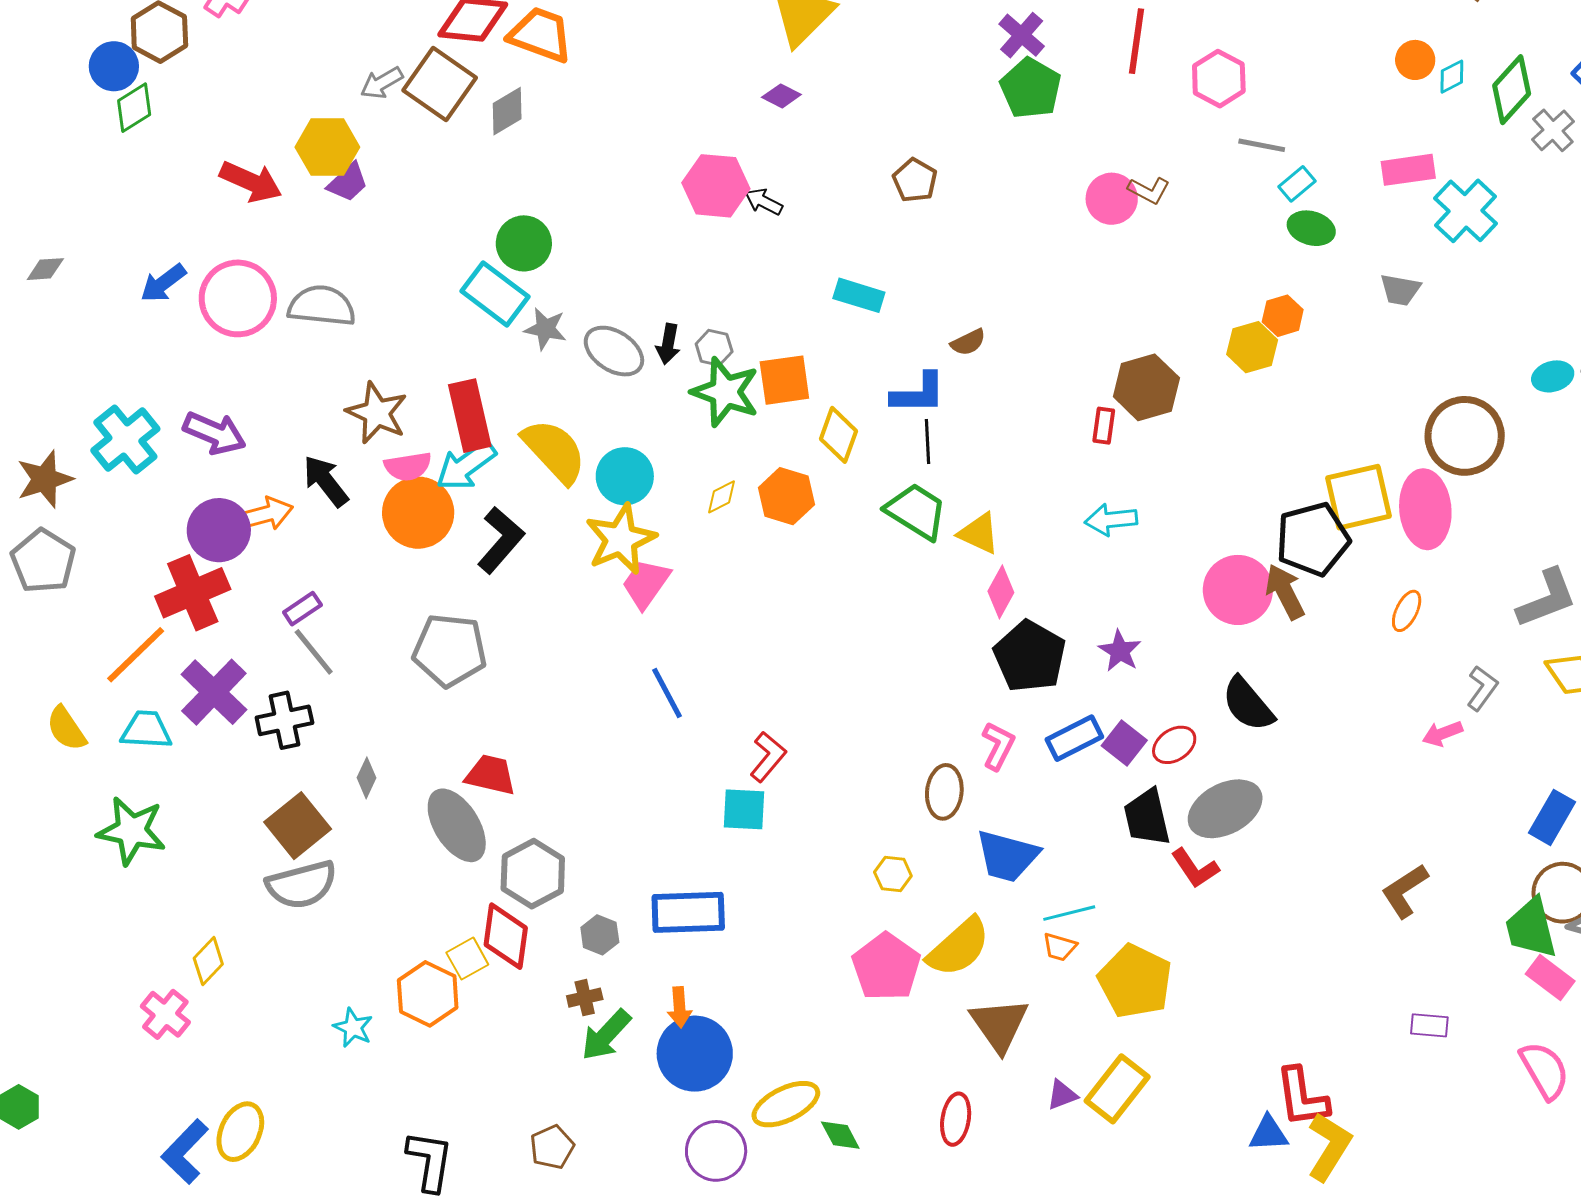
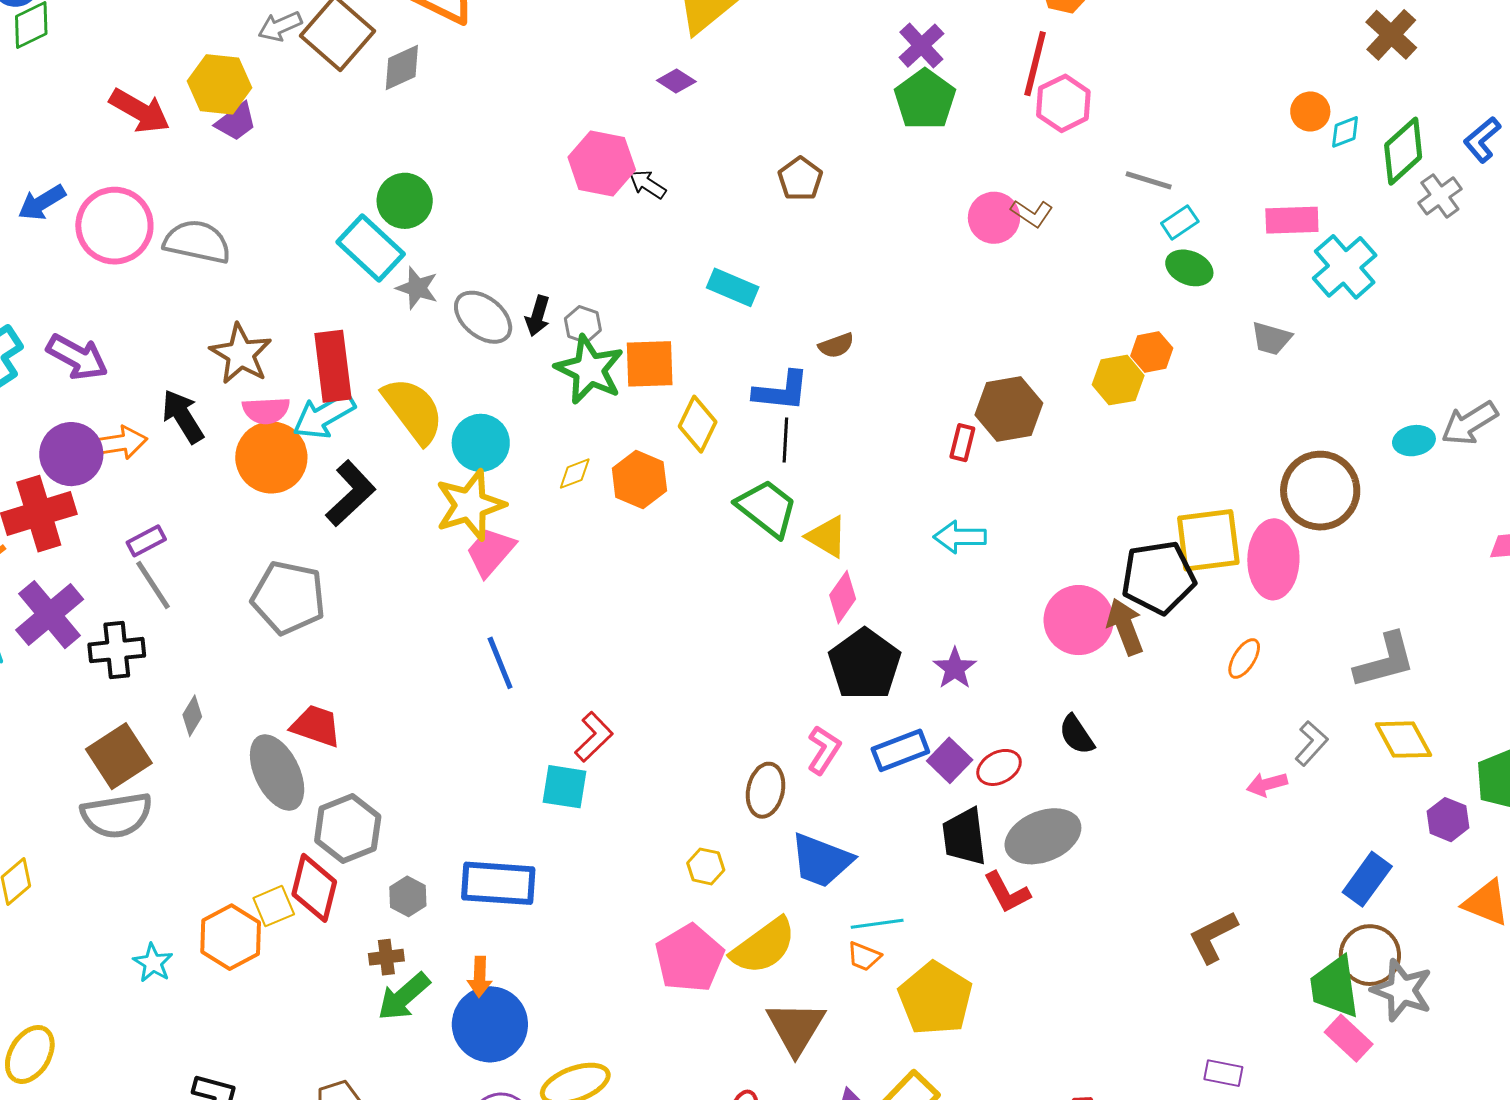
pink hexagon: (1219, 79) -> (1063, 103), moved
black semicircle: (1248, 704) -> (1077, 735), size x0.7

